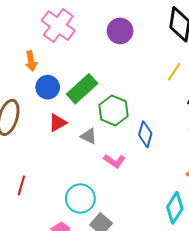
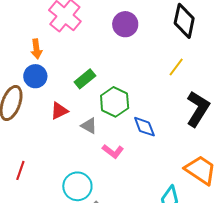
blue circle: (48, 87) -> (35, 76), moved
green rectangle: (82, 89) -> (85, 79), size x0.7
blue diamond: (145, 134) -> (144, 127), turned -40

